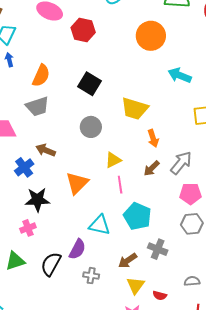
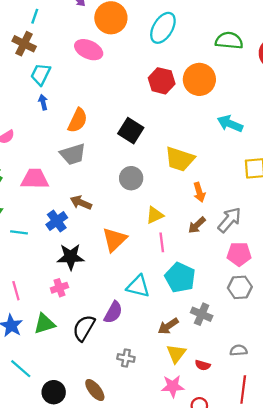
red hexagon: (83, 30) -> (162, 81), moved
gray cross: (91, 276) -> (126, 358), moved

